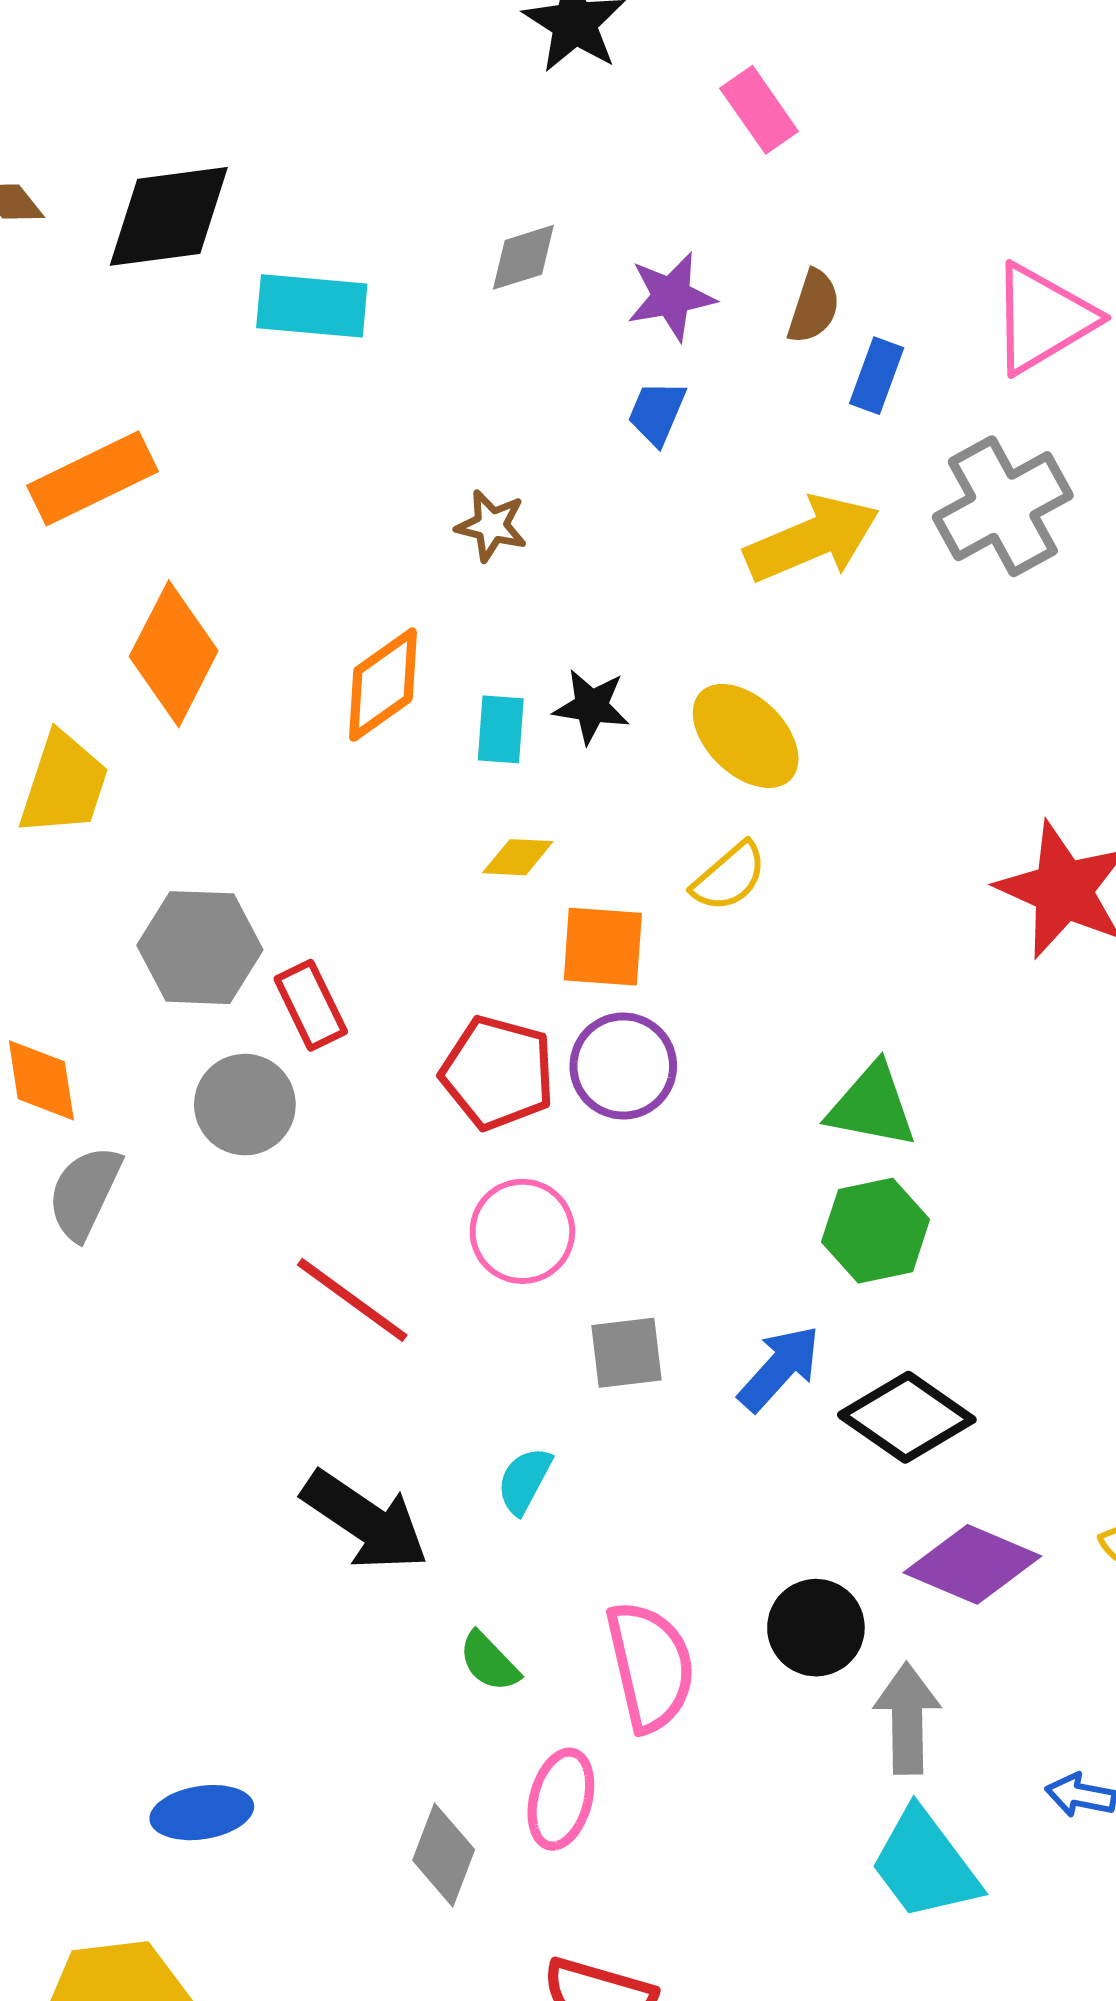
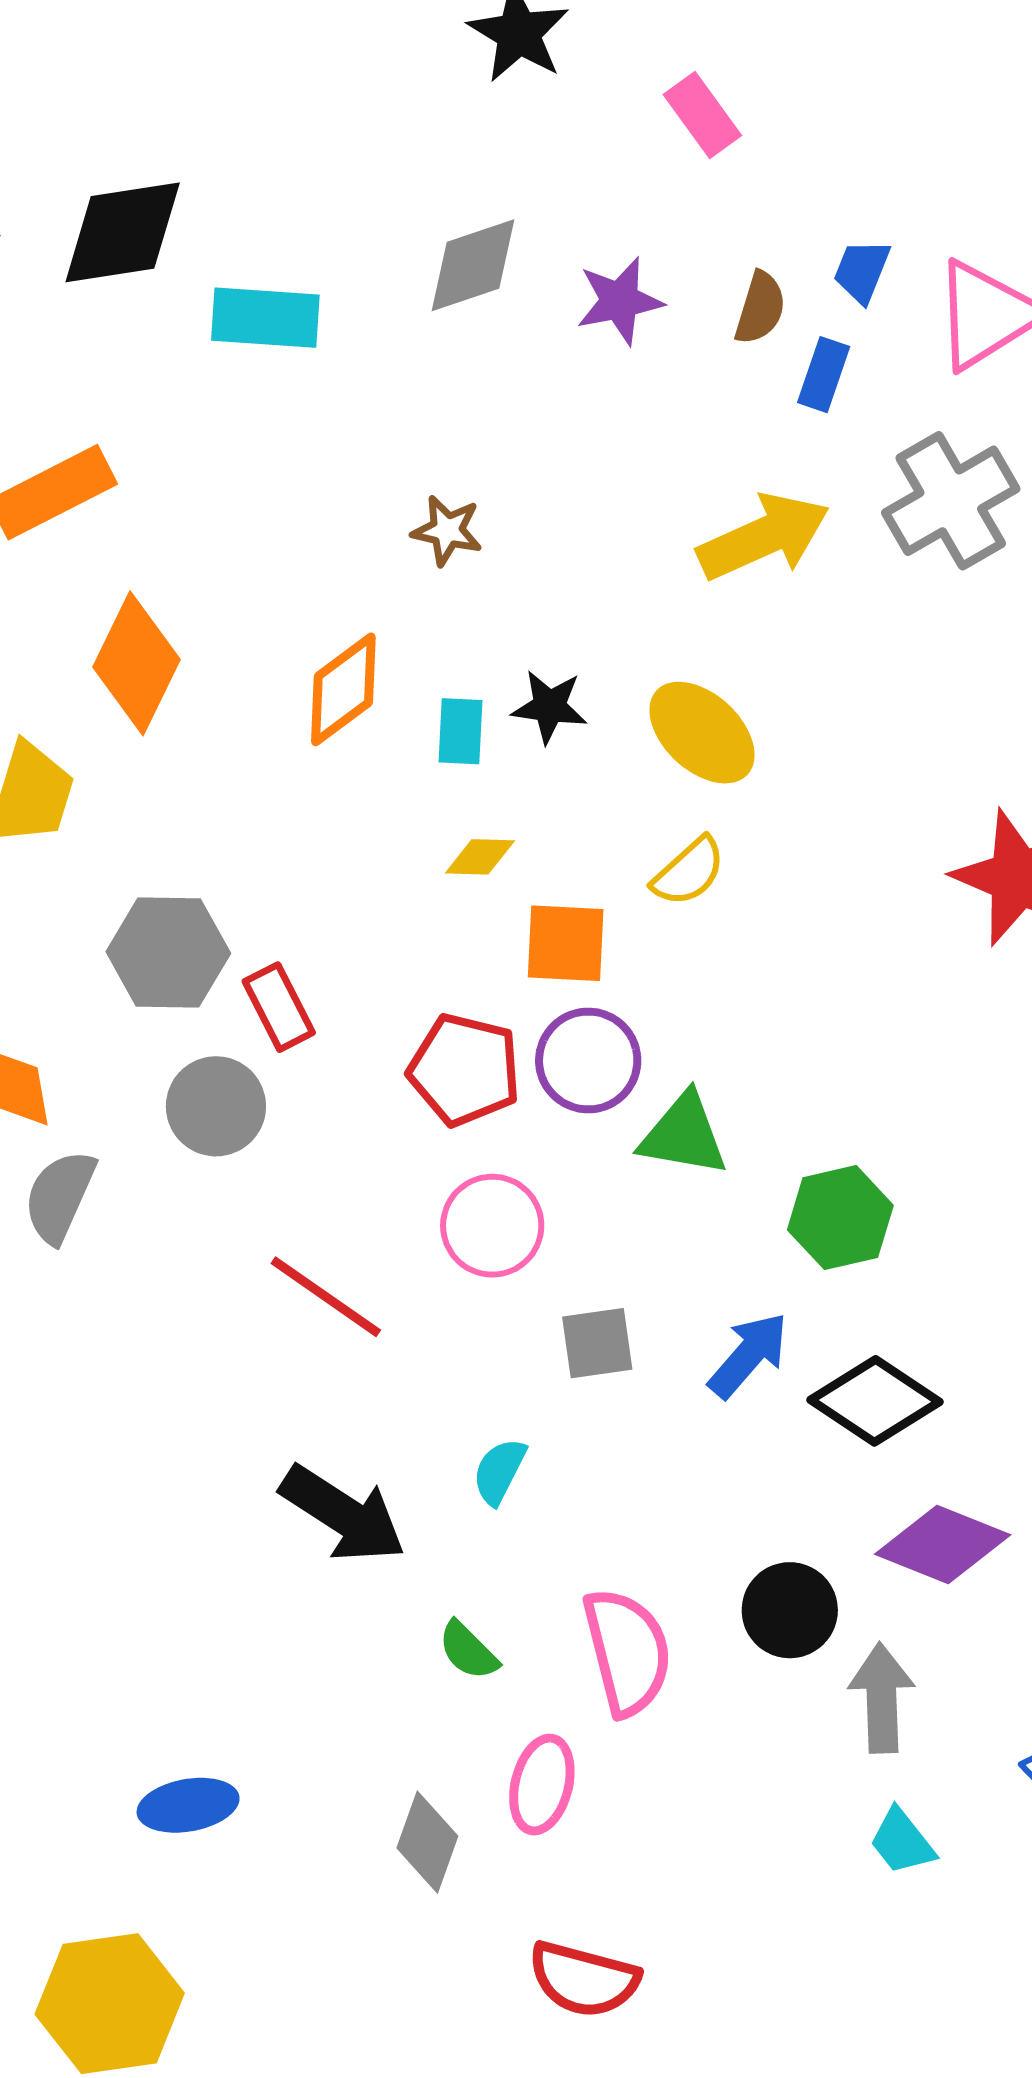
gray diamond: (523, 257) -> (473, 265), size x1.4
blue trapezoid: (657, 413) -> (862, 271), moved
green triangle: (872, 1106) -> (684, 1135), moved
cyan trapezoid: (925, 1865) -> (902, 1842), size x0.6

